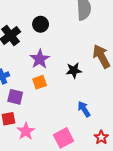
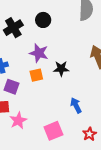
purple star: (40, 59) -> (39, 53), turned -30
black star: (74, 70) -> (61, 69), moved

